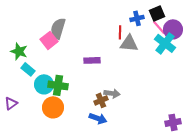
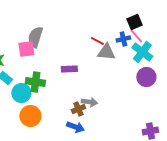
blue cross: (137, 18) -> (123, 39), moved
purple circle: (173, 29) -> (146, 77), moved
red line: (120, 32) -> (97, 41), turned -64
pink square: (49, 40) -> (26, 49), turned 30
green cross: (58, 85) -> (35, 82), moved

